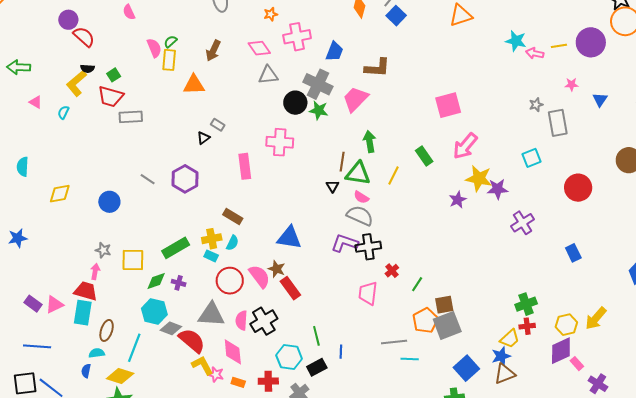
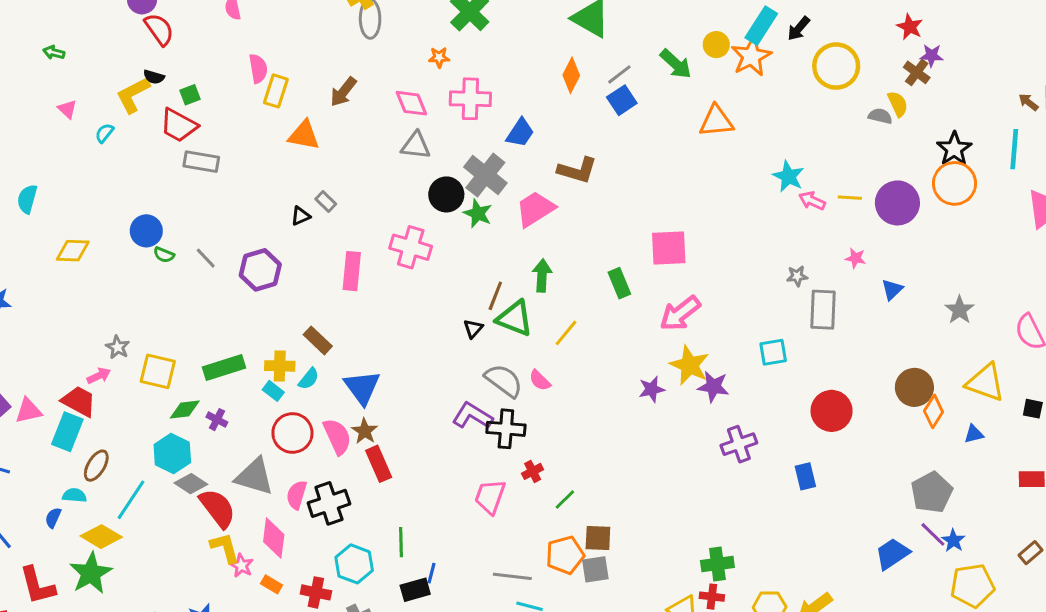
green semicircle: (170, 42) -> (164, 255), moved, turned -128
green arrow: (19, 67) -> (54, 52), size x0.6
green rectangle: (424, 156) -> (619, 283), moved
pink semicircle: (361, 197) -> (540, 380), moved
blue circle: (109, 202) -> (146, 231), moved
blue triangle: (289, 238) -> (362, 387), moved, turned 32
blue rectangle: (573, 253) -> (805, 476), moved
pink arrow: (95, 271) -> (99, 376), turned 42
gray square: (447, 325) -> (595, 569), size x0.7
black rectangle: (317, 367) -> (415, 590), moved

